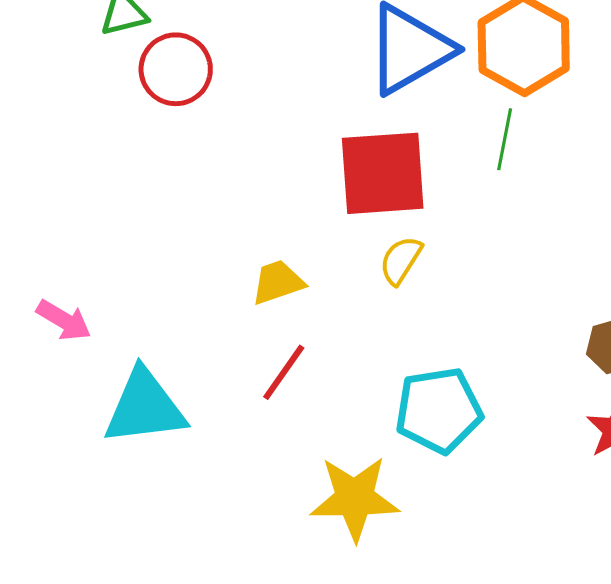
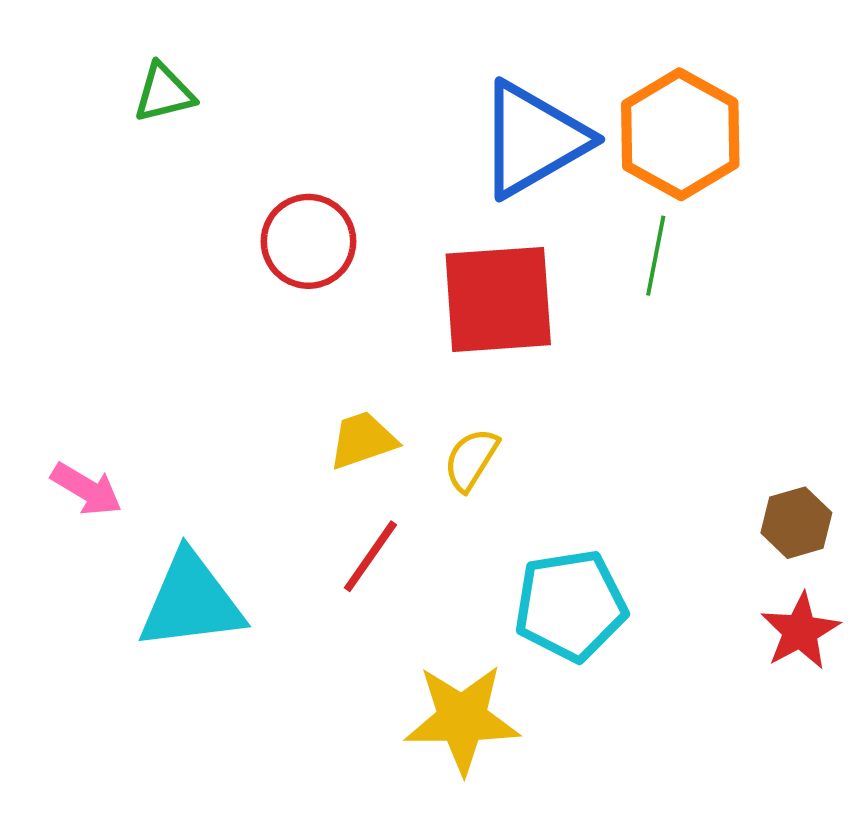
red circle: (176, 69) -> (308, 241), moved
yellow semicircle: (401, 260) -> (471, 459), moved

